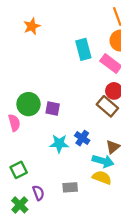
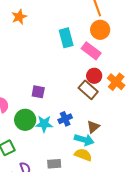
green circle: (28, 104) -> (25, 120), moved
blue cross: (82, 138) -> (65, 119), turned 32

